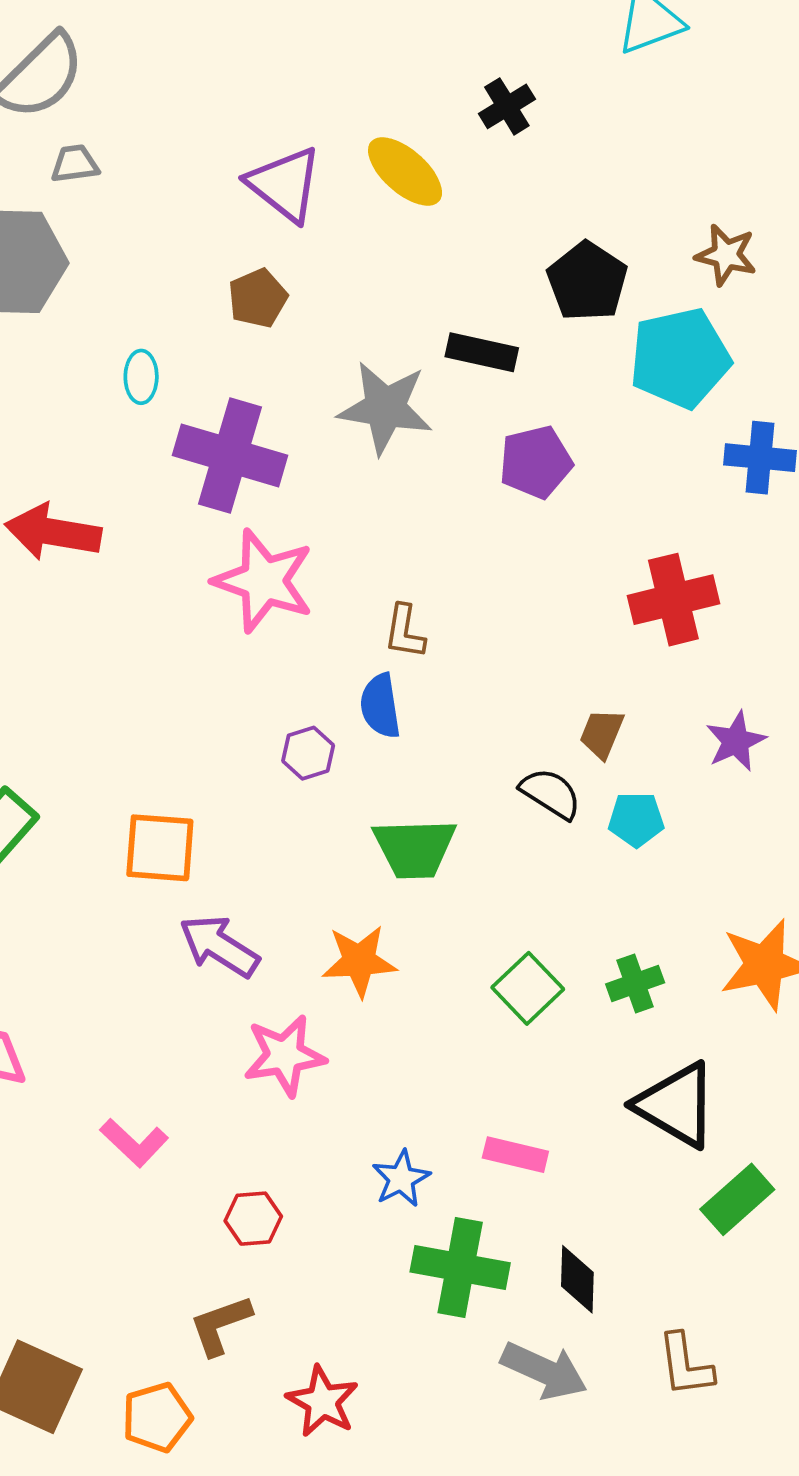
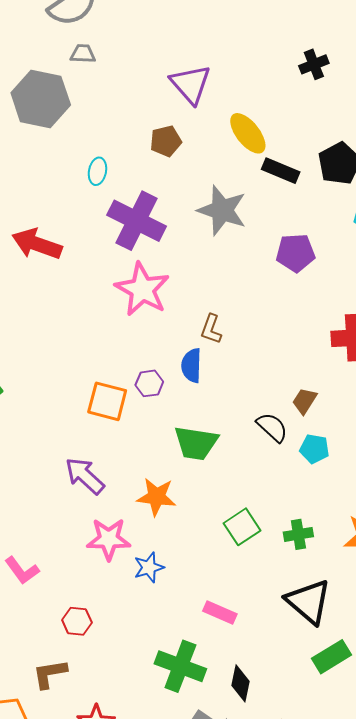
yellow ellipse: (405, 172) -> (248, 133), moved
black rectangle: (482, 352) -> (281, 171), moved
orange square: (160, 848) -> (107, 401), moved
blue star: (401, 1179) -> (149, 567), moved

